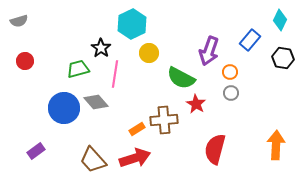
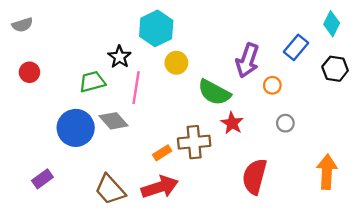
gray circle: (231, 93) -> (285, 123), moved

